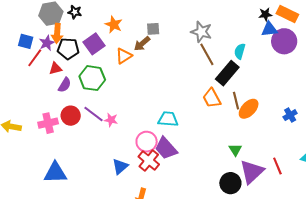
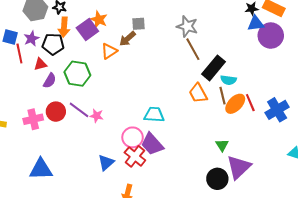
orange arrow: (57, 33) -> (64, 27), moved
purple square: (94, 44) -> (87, 29), moved
cyan semicircle: (240, 51) -> (228, 80), moved, turned -98
red line: (35, 58) -> (19, 54), turned -48
blue cross: (290, 115) -> (277, 110), size x1.6
red line: (277, 166) -> (250, 103), moved

